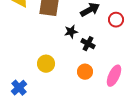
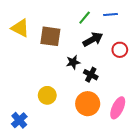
orange circle: (85, 72) -> (88, 104), size x1.5

